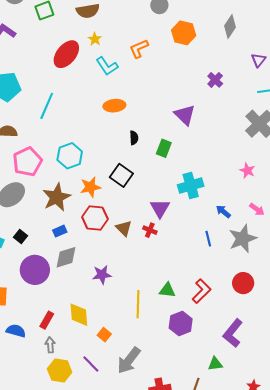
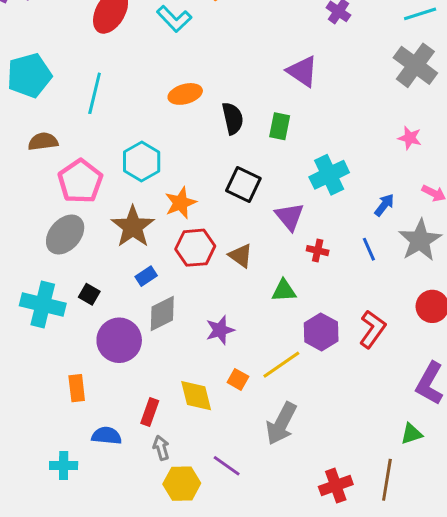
orange ellipse: (114, 106) -> (185, 94), moved
black semicircle: (134, 138) -> (233, 118), size x1.5
black square: (121, 175) -> (243, 185), moved
blue arrow: (223, 211) -> (384, 205), turned 98
red cross: (150, 230) -> (318, 251), moved
green triangle: (167, 290) -> (284, 291), moved
yellow line: (138, 304) -> (281, 365), turned 64
purple hexagon: (181, 323) -> (321, 332), moved
orange square: (104, 335) -> (238, 379), moved
gray arrow: (129, 360) -> (281, 424), moved

